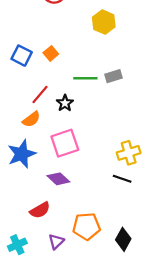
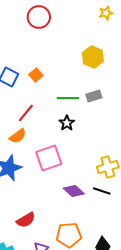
yellow hexagon: (104, 22) -> (93, 57), moved
black star: (65, 103) -> (67, 123), moved
purple diamond: (58, 179) -> (74, 191), moved

